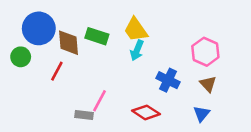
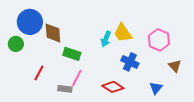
yellow trapezoid: (136, 30) -> (123, 33), moved
green rectangle: (97, 36) -> (72, 54), moved
red line: (57, 71) -> (39, 73), moved
brown triangle: (208, 84) -> (175, 66), moved

